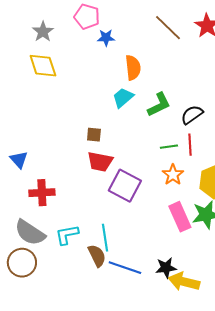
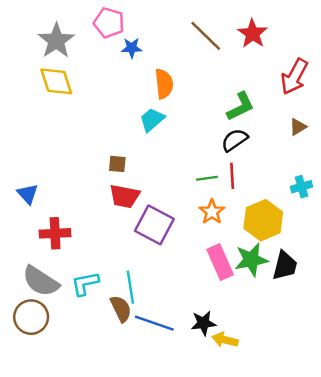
gray star: (43, 32) -> (56, 41), size x1.4
green L-shape: (159, 105) -> (240, 106), moved
yellow arrow: (184, 282) -> (225, 340), size x0.7

